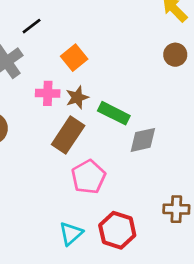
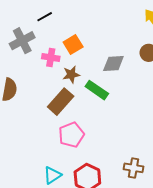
pink cross: (48, 93) -> (51, 57), moved
gray diamond: (143, 140) -> (113, 63), moved

